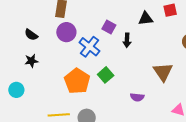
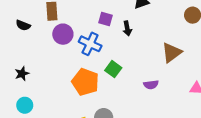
black semicircle: (31, 35) -> (23, 25), moved
black star: (31, 61) -> (22, 74), moved
brown triangle: (163, 72) -> (172, 53), turned 40

